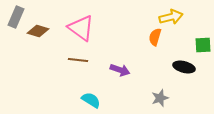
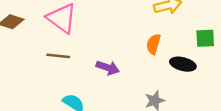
orange semicircle: (155, 37) -> (153, 44), moved

